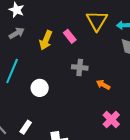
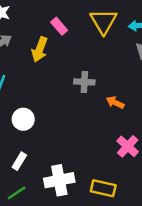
pink rectangle: (70, 36) -> (59, 26), moved
white circle: (40, 88) -> (23, 119), moved

